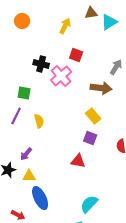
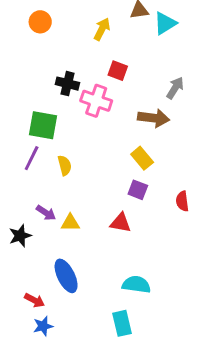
pink cross: (61, 76) -> (96, 101), turned -30
green square: (24, 93) -> (43, 125), size x1.5
purple arrow: (26, 154) -> (46, 213), turned -96
yellow triangle: (29, 176) -> (70, 223), moved
cyan semicircle: (89, 204) -> (136, 285), turned 54

